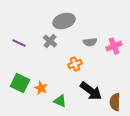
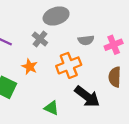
orange cross: (75, 64) -> (69, 65), size x1.5
orange star: (41, 88) -> (30, 67), moved
brown semicircle: (115, 102) -> (115, 77), moved

